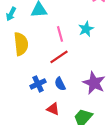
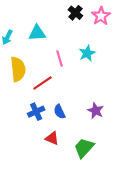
red line: (59, 57) -> (42, 83), moved
purple star: (94, 83) -> (96, 111), size x0.7

